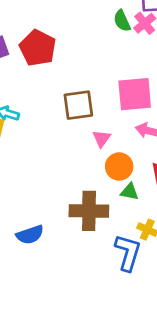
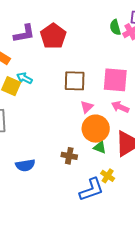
orange circle: (119, 167) -> (96, 129), size x1.4
brown cross: (89, 211) -> (69, 156), size x0.6
blue L-shape: (128, 253) -> (91, 190), turned 44

